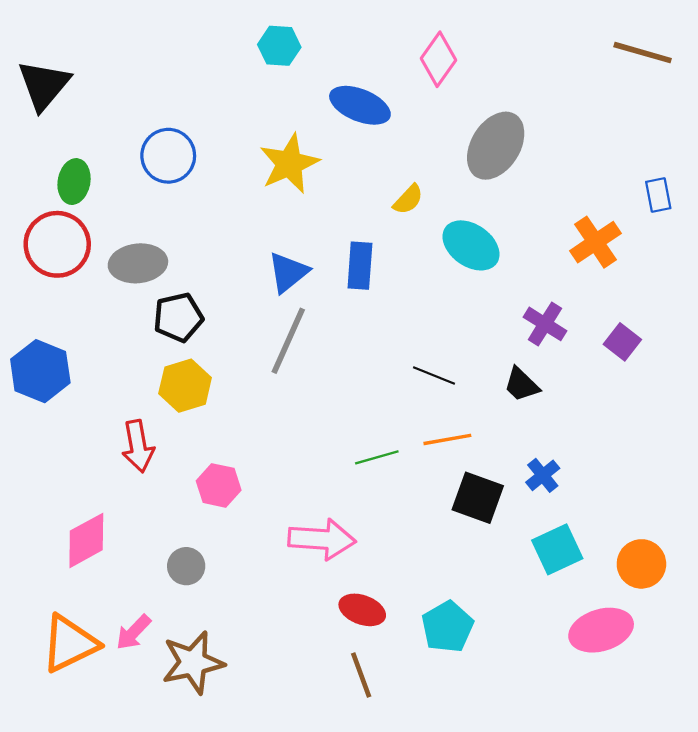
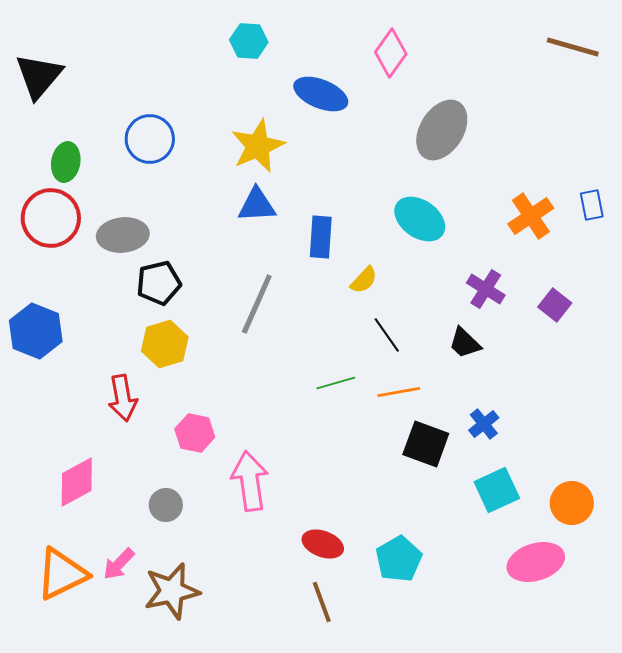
blue rectangle: (658, 195) -> (592, 205), moved
yellow semicircle: (408, 199) -> (364, 280), moved
blue triangle: (288, 272) -> (257, 205), moved, turned 36
black line: (434, 376) -> (387, 335), turned 33
green line: (377, 457) -> (336, 383), moved
pink arrow: (322, 539) -> (250, 481), moved, turned -102

